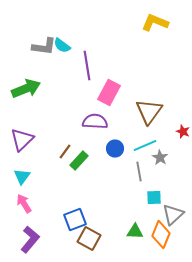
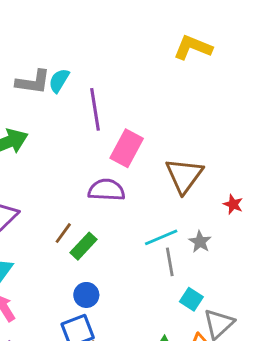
cyan semicircle: (62, 46) -> (59, 81), turned 84
cyan line: (145, 146) -> (161, 237), moved
blue circle: (115, 149) -> (86, 295), moved
cyan square: (154, 198) -> (191, 299), turned 35

